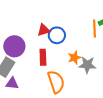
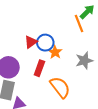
red rectangle: (43, 57) -> (39, 68), turned 42
orange star: (74, 58) -> (55, 52), moved

